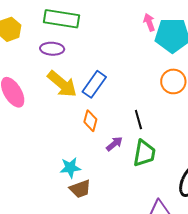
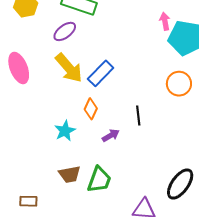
purple ellipse: (52, 49) -> (65, 31), turned -50
green trapezoid: (144, 153) -> (99, 180), moved
cyan star: (70, 168) -> (65, 131), moved, turned -30

